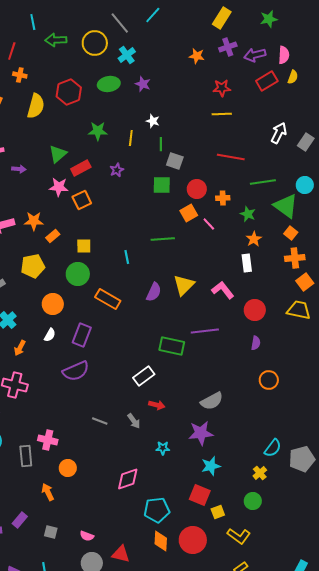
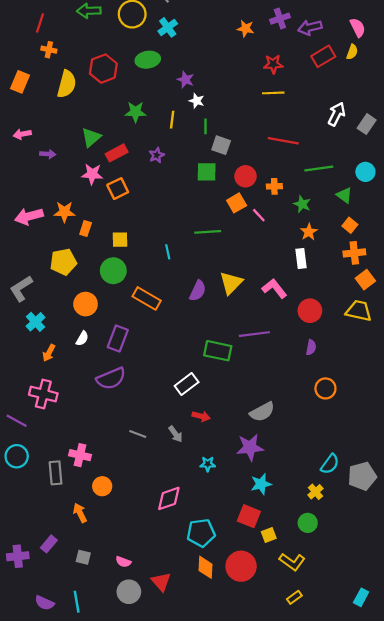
pink semicircle: (284, 55) -> (358, 27), moved, turned -30
purple star: (143, 84) -> (186, 80), moved
green triangle: (286, 206) -> (344, 195), size x0.6
orange rectangle: (53, 236) -> (86, 229), turned -32
red triangle: (121, 554) -> (161, 582), turned 36

